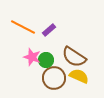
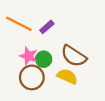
yellow semicircle: (79, 76) -> (67, 76), moved
brown circle: (54, 78) -> (32, 77), moved

